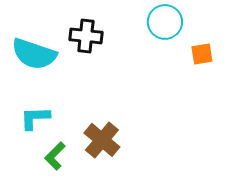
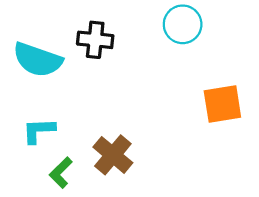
orange square: (202, 54) -> (222, 104), moved, size x1.6

